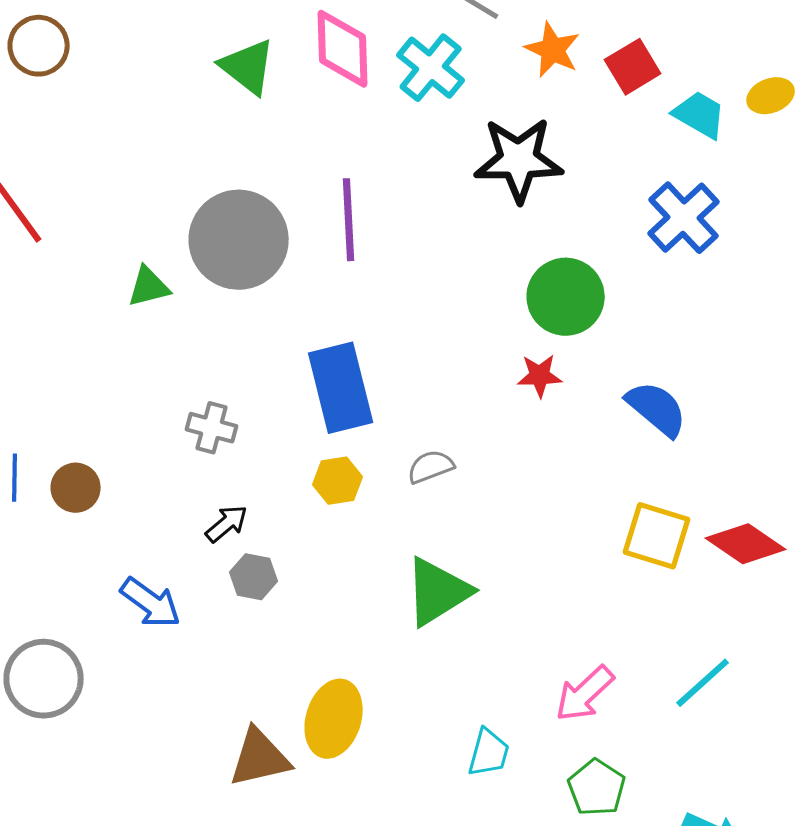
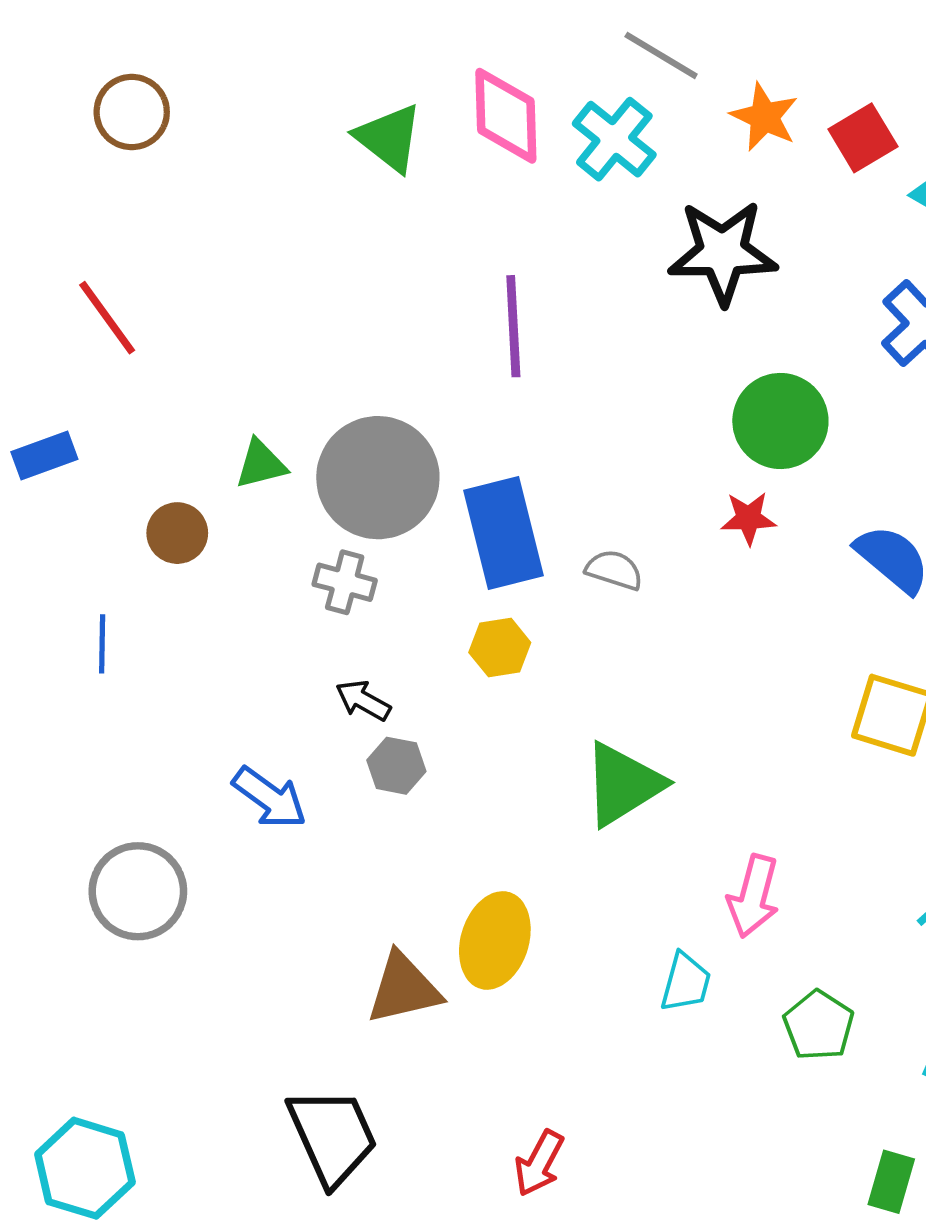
gray circle: (239, 240) -> (378, 478), moved
green triangle: (149, 287) -> (261, 464), moved
gray semicircle: (431, 467) -> (614, 570), moved, turned 39
brown circle: (76, 488) -> (177, 533), moved
black arrow: (227, 524) -> (363, 700), turned -111
pink arrow: (585, 694) -> (753, 896), moved, turned -32

